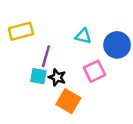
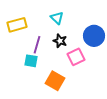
cyan triangle: (83, 36) -> (57, 18), moved, turned 32
black star: (57, 77) -> (60, 41), moved

